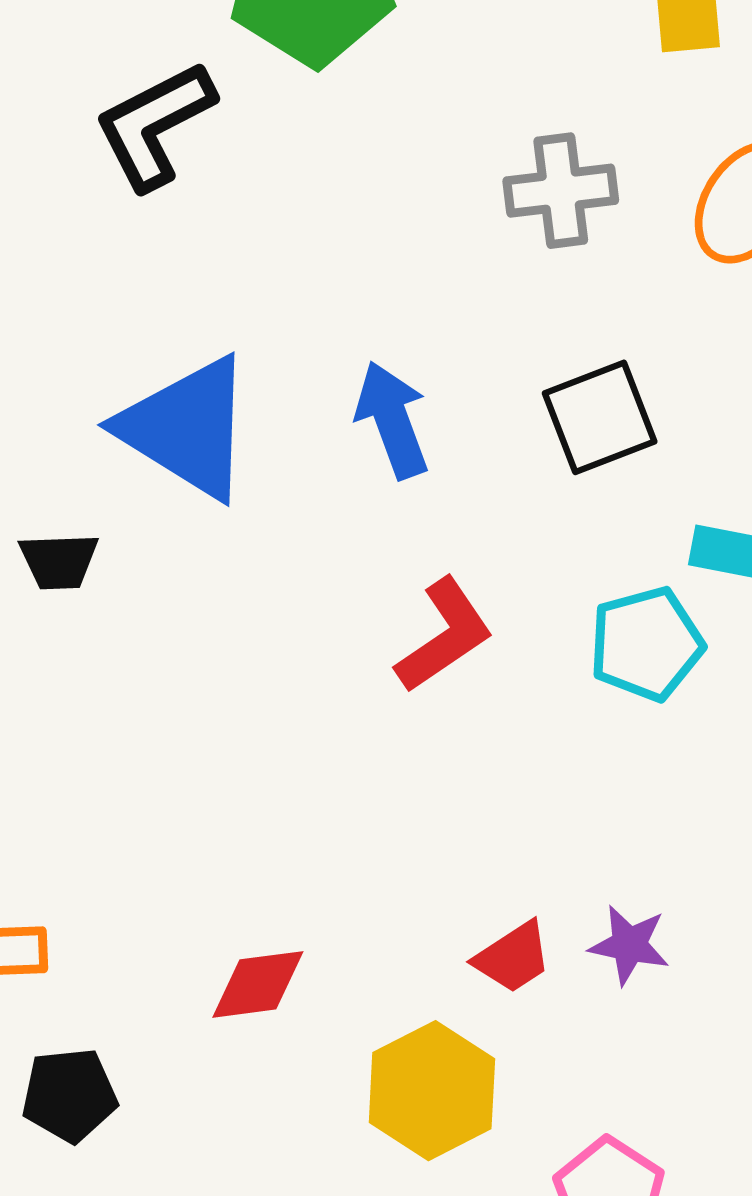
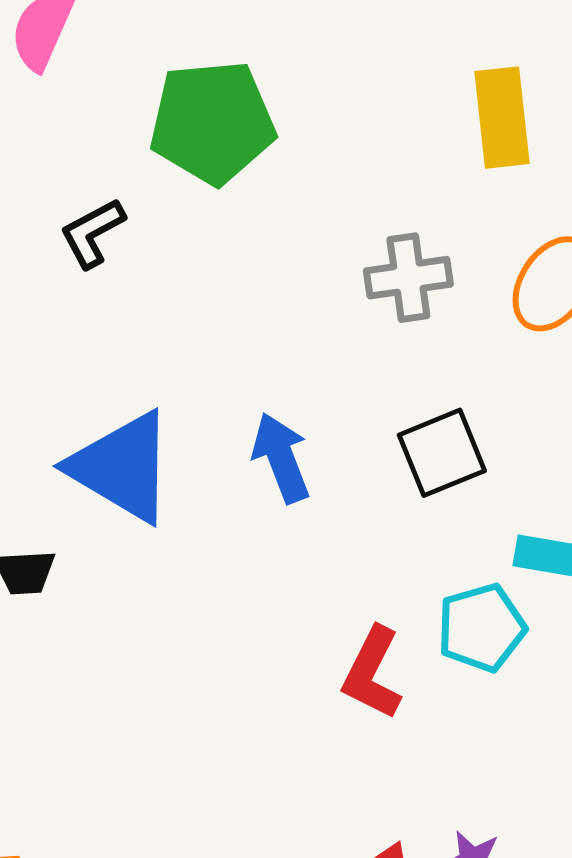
black L-shape: (154, 125) -> (92, 233), size x0.7
red L-shape: (444, 635) -> (372, 673), moved, turned 152

